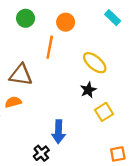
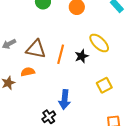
orange line: (50, 47) -> (61, 54), moved
black star: (88, 90) -> (82, 56), moved

